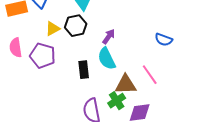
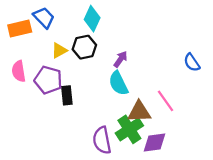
blue semicircle: (164, 40) -> (192, 62), moved, turned 36
black rectangle: (84, 70) -> (67, 95), moved
green cross: (117, 101) -> (129, 129), size x1.4

